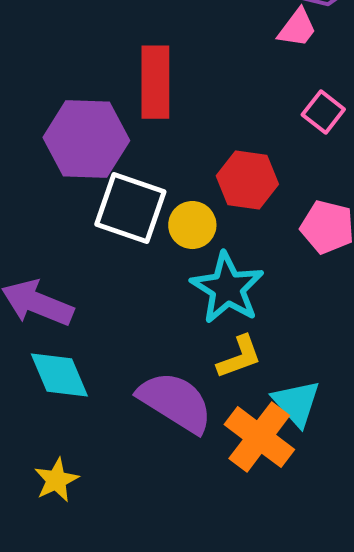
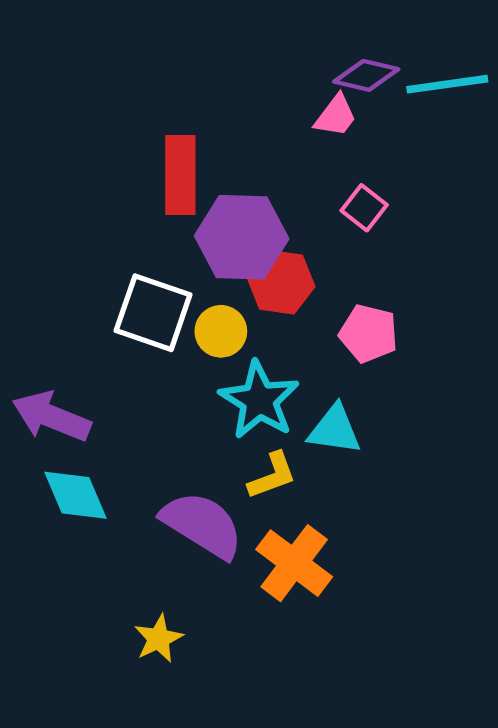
purple hexagon: (86, 139) -> (242, 237), moved
cyan triangle: (296, 403) -> (335, 430), moved, turned -40
yellow star: (56, 480) -> (159, 639), moved

